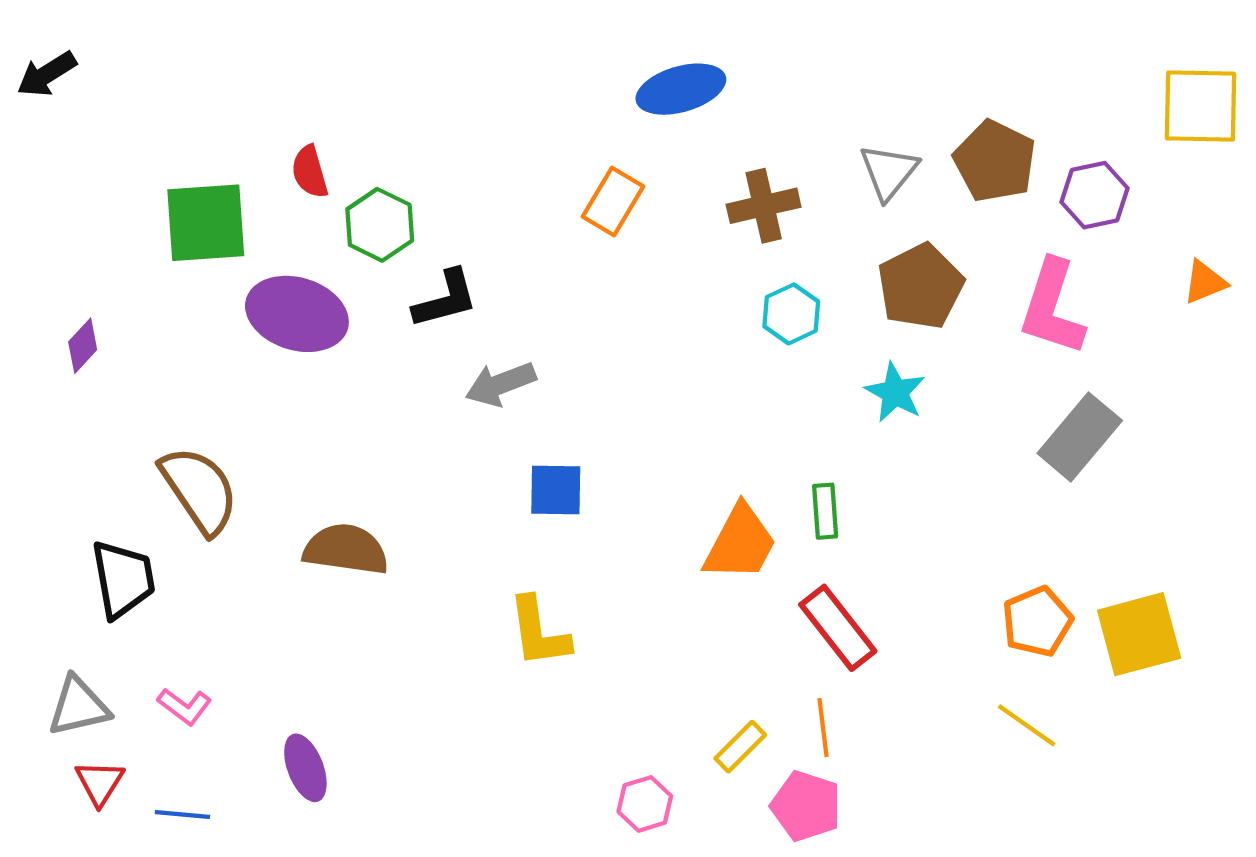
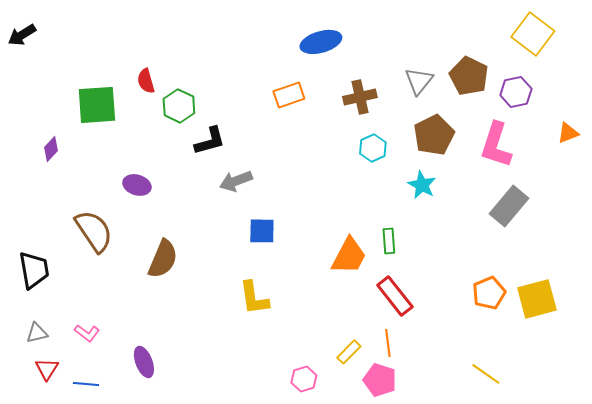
yellow square: (1201, 106) -> (533, 34), moved, turned 36
orange rectangle: (613, 201) -> (289, 95), turned 40
purple ellipse: (297, 314) -> (137, 185), moved, size x0.6
purple diamond: (83, 346) -> (51, 149), moved
brown semicircle: (346, 549) -> (163, 259), turned 105
black trapezoid: (123, 579) -> (34, 270), moved
gray triangle: (78, 706) -> (37, 333), size x0.7
yellow line: (1027, 725) -> (486, 374), moved

